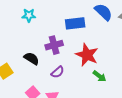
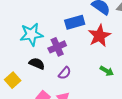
cyan star: (29, 15) -> (31, 34), moved, size x1.6
red star: (87, 55) -> (99, 36), moved, turned 30

